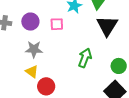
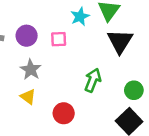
gray star: (34, 49) -> (31, 70), turned 30
red circle: (46, 86) -> (64, 113), moved

